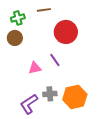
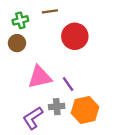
purple line: (55, 60) -> (68, 84), moved
pink triangle: (35, 68) -> (40, 77), size x1.6

